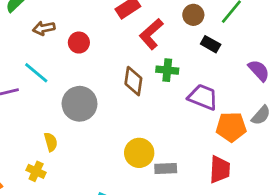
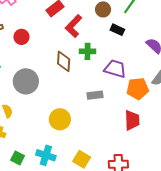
yellow circle: (139, 153) -> (60, 119), moved
gray rectangle: (166, 169) -> (95, 95), moved

